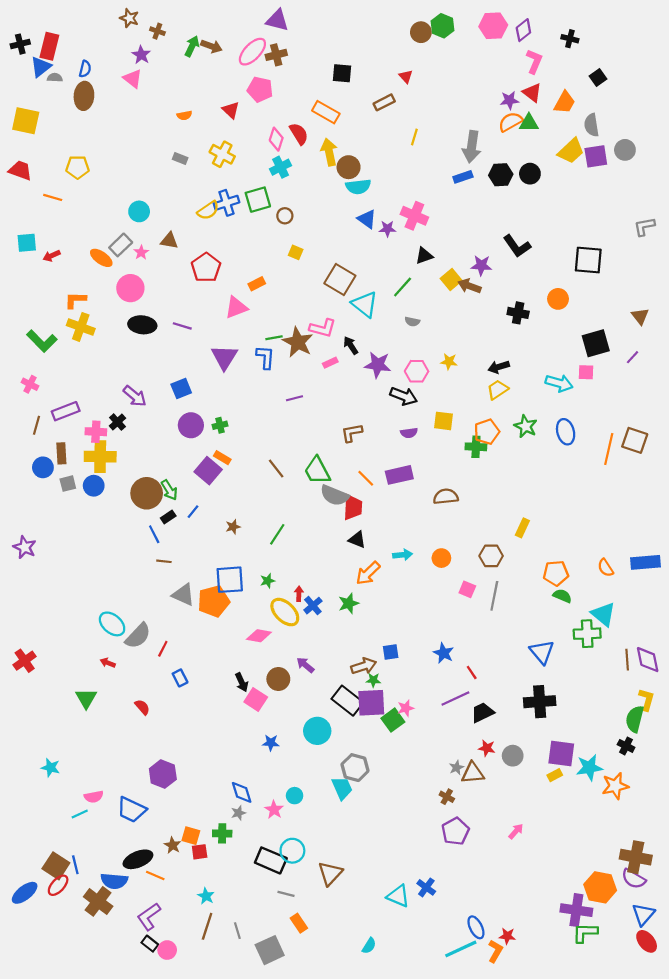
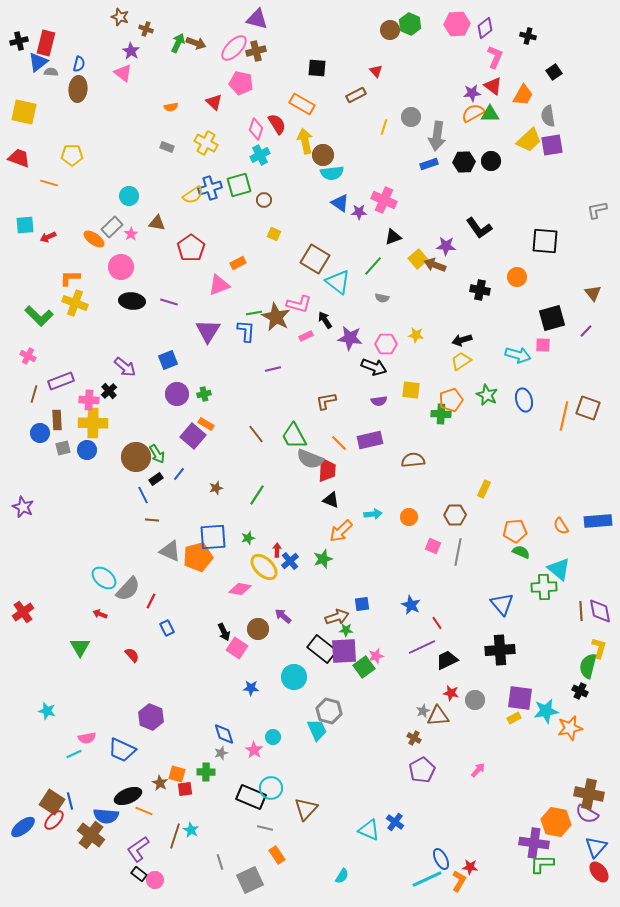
gray circle: (625, 150) -> (411, 117), moved
brown line: (207, 926) -> (175, 836), moved

